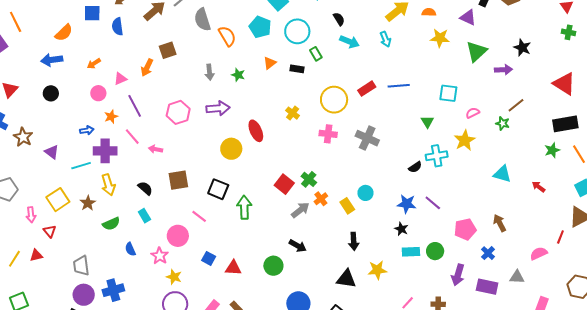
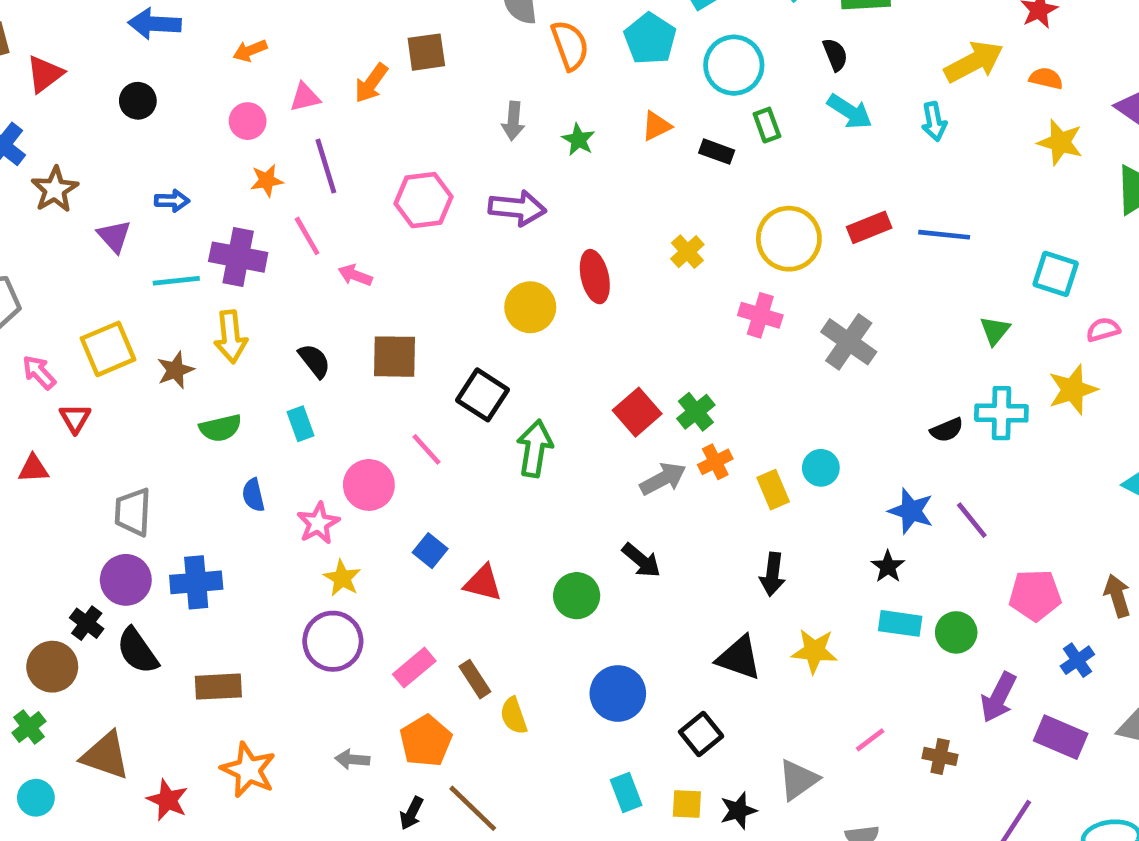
blue arrow: (87, 130) -> (172, 201), moved
pink arrow: (31, 215) -> (39, 372), turned 133

